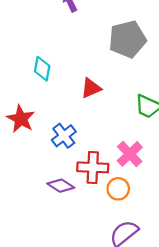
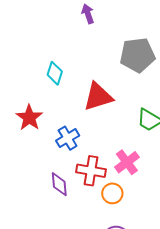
red triangle: (91, 88) -> (98, 97), size x1.5
purple diamond: (61, 186) -> (59, 184), turned 45

